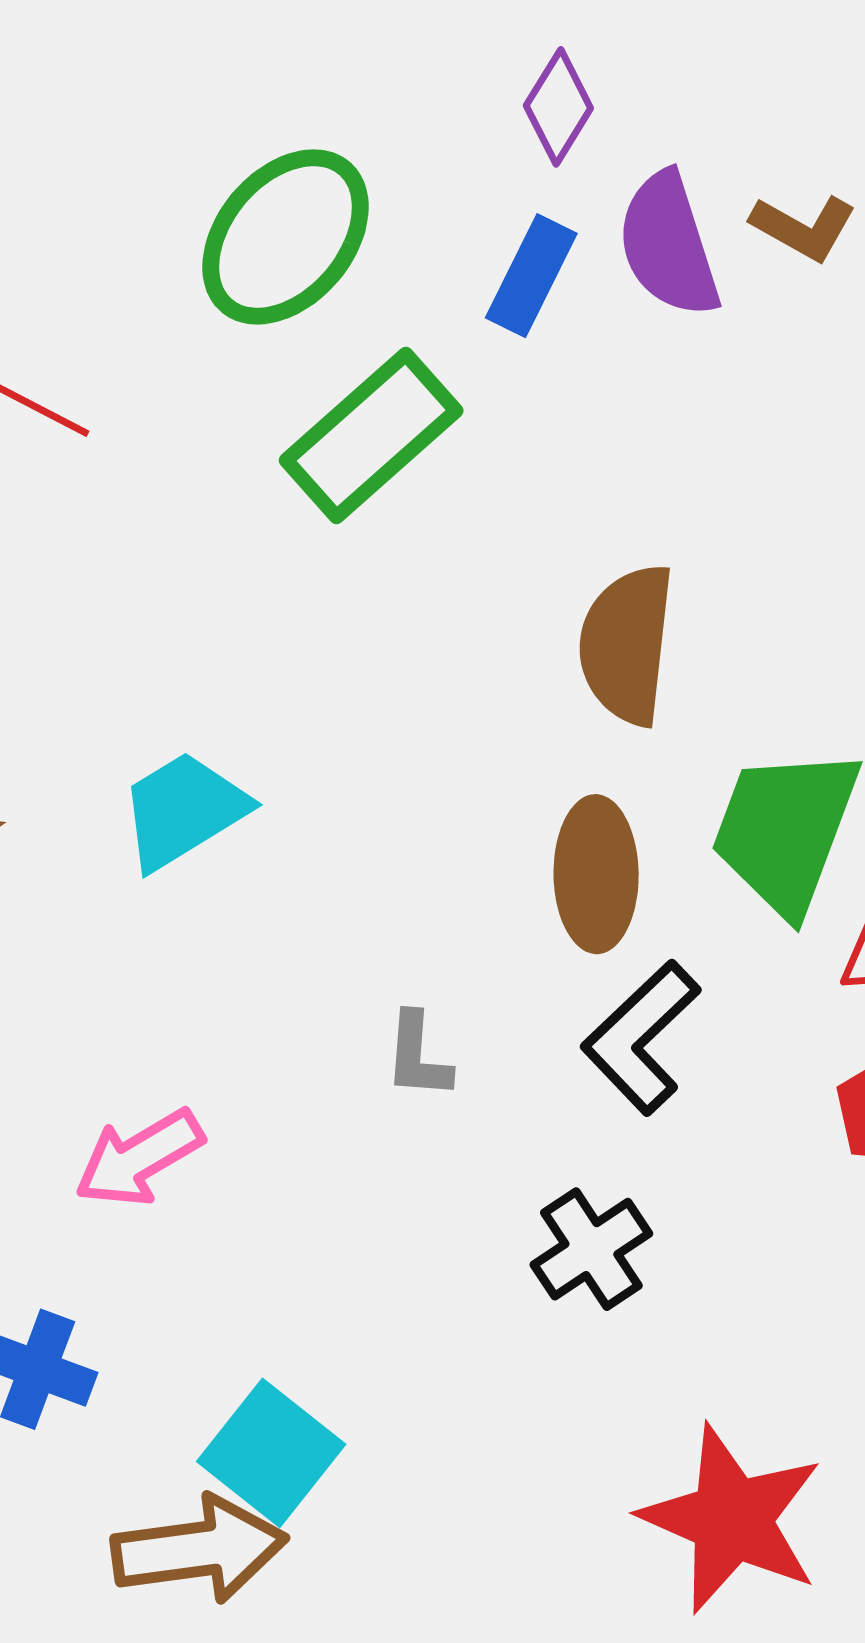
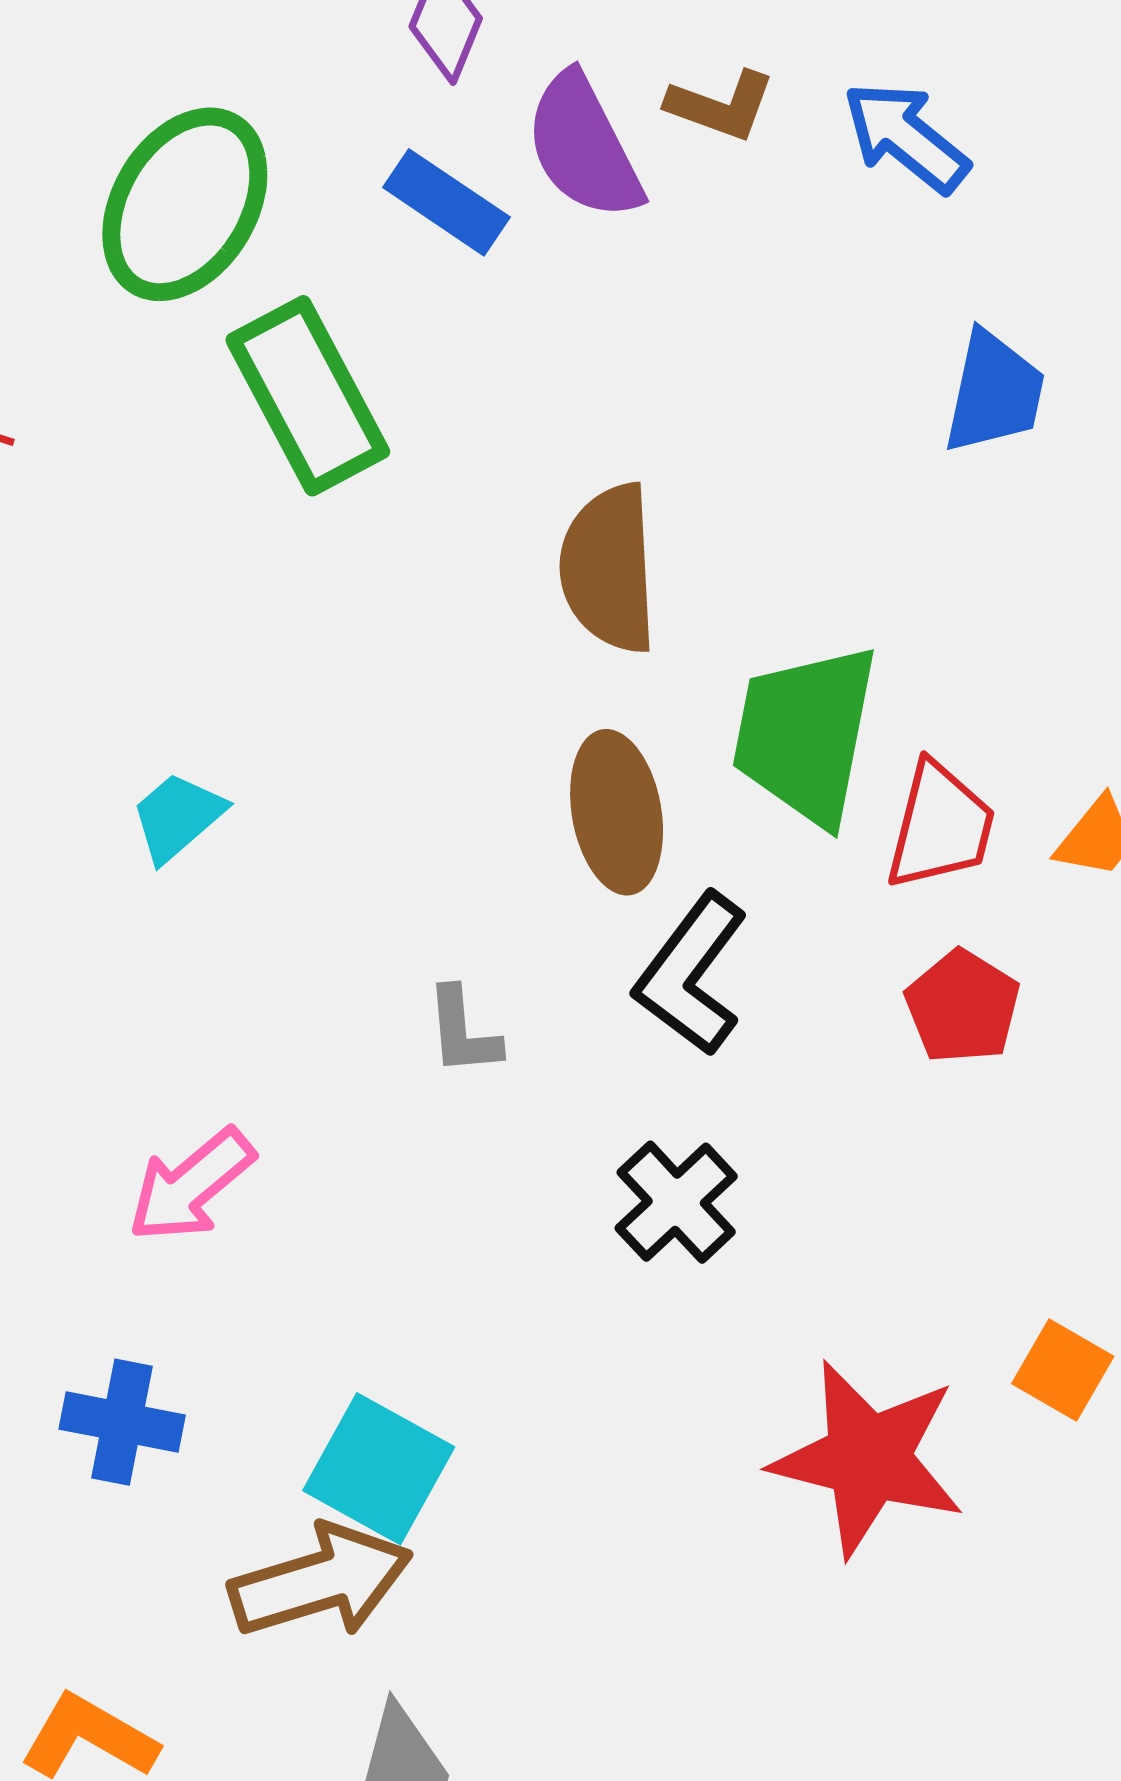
blue rectangle: (531, 276) -> (446, 202), turned -73
green rectangle: (371, 436) -> (308, 396), turned -67
cyan trapezoid: (184, 810) -> (177, 817), size x0.7

